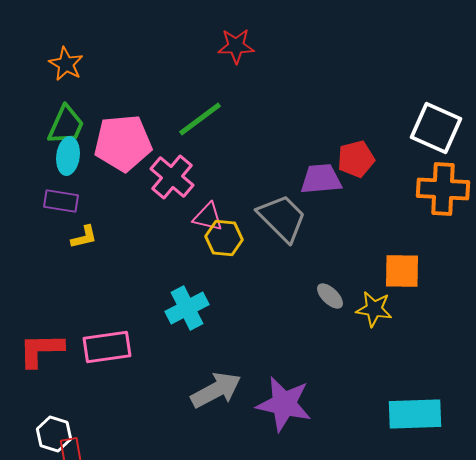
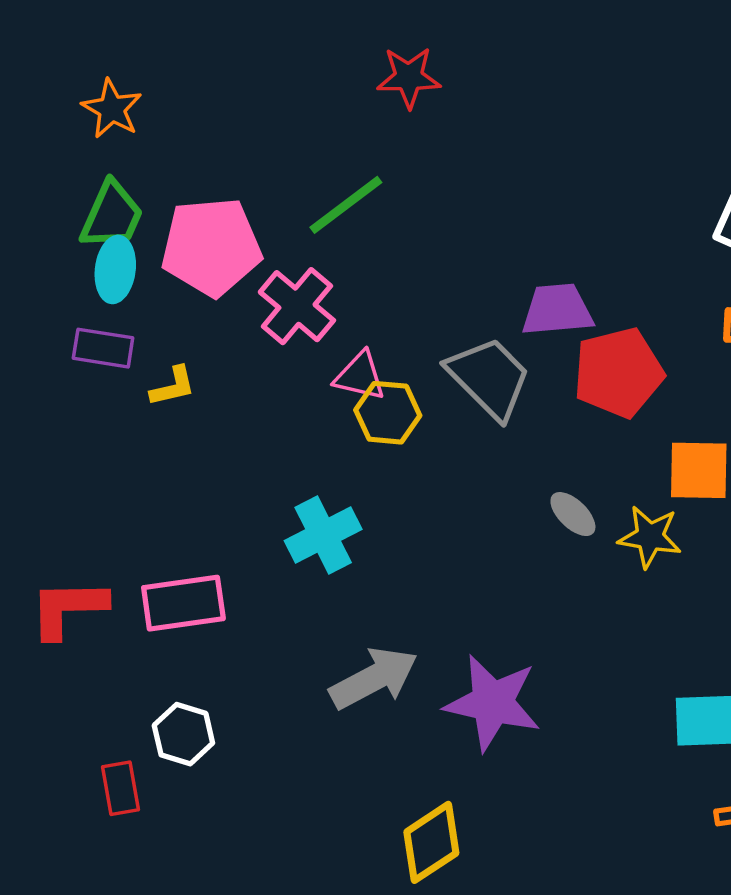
red pentagon: (356, 159) -> (618, 373), moved, size x1.4
yellow L-shape: (84, 237) -> (173, 387), moved
white hexagon: (54, 434) -> (183, 734), moved

